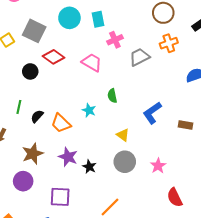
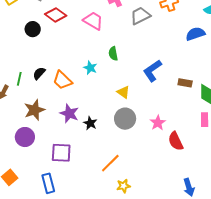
green line: (19, 107) -> (19, 79), moved
red semicircle: (175, 197) -> (176, 141), moved

